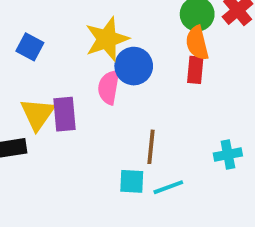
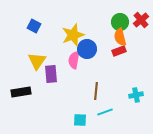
blue square: (30, 47) -> (34, 26), moved
red rectangle: (195, 70) -> (119, 51), turned 64
yellow triangle: (38, 114) -> (37, 61), moved
cyan square: (132, 181) -> (80, 120), moved

